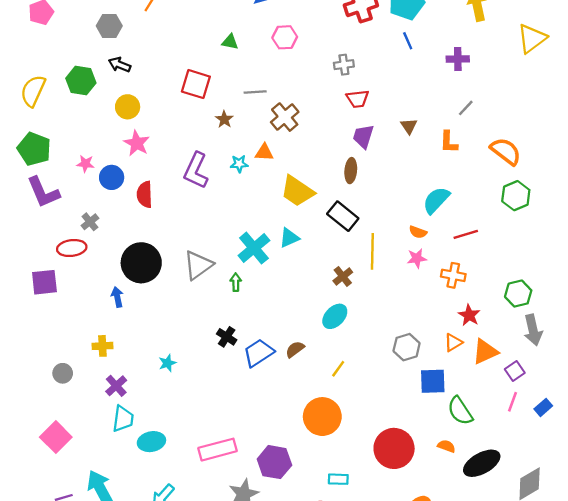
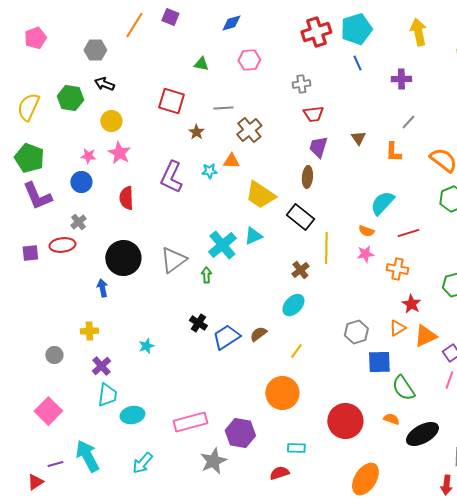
pink star: (85, 164) -> (88, 156), moved
blue circle: (112, 177) -> (81, 182), moved
purple square: (44, 282) -> (30, 253), moved, size x0.7

